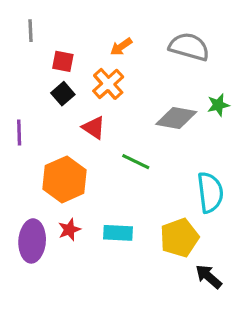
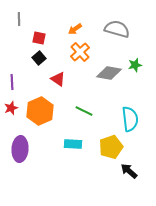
orange cross: (108, 84) -> (80, 52), moved
green line: (136, 162) -> (84, 111), moved
red star: (69, 230) -> (11, 108), moved

